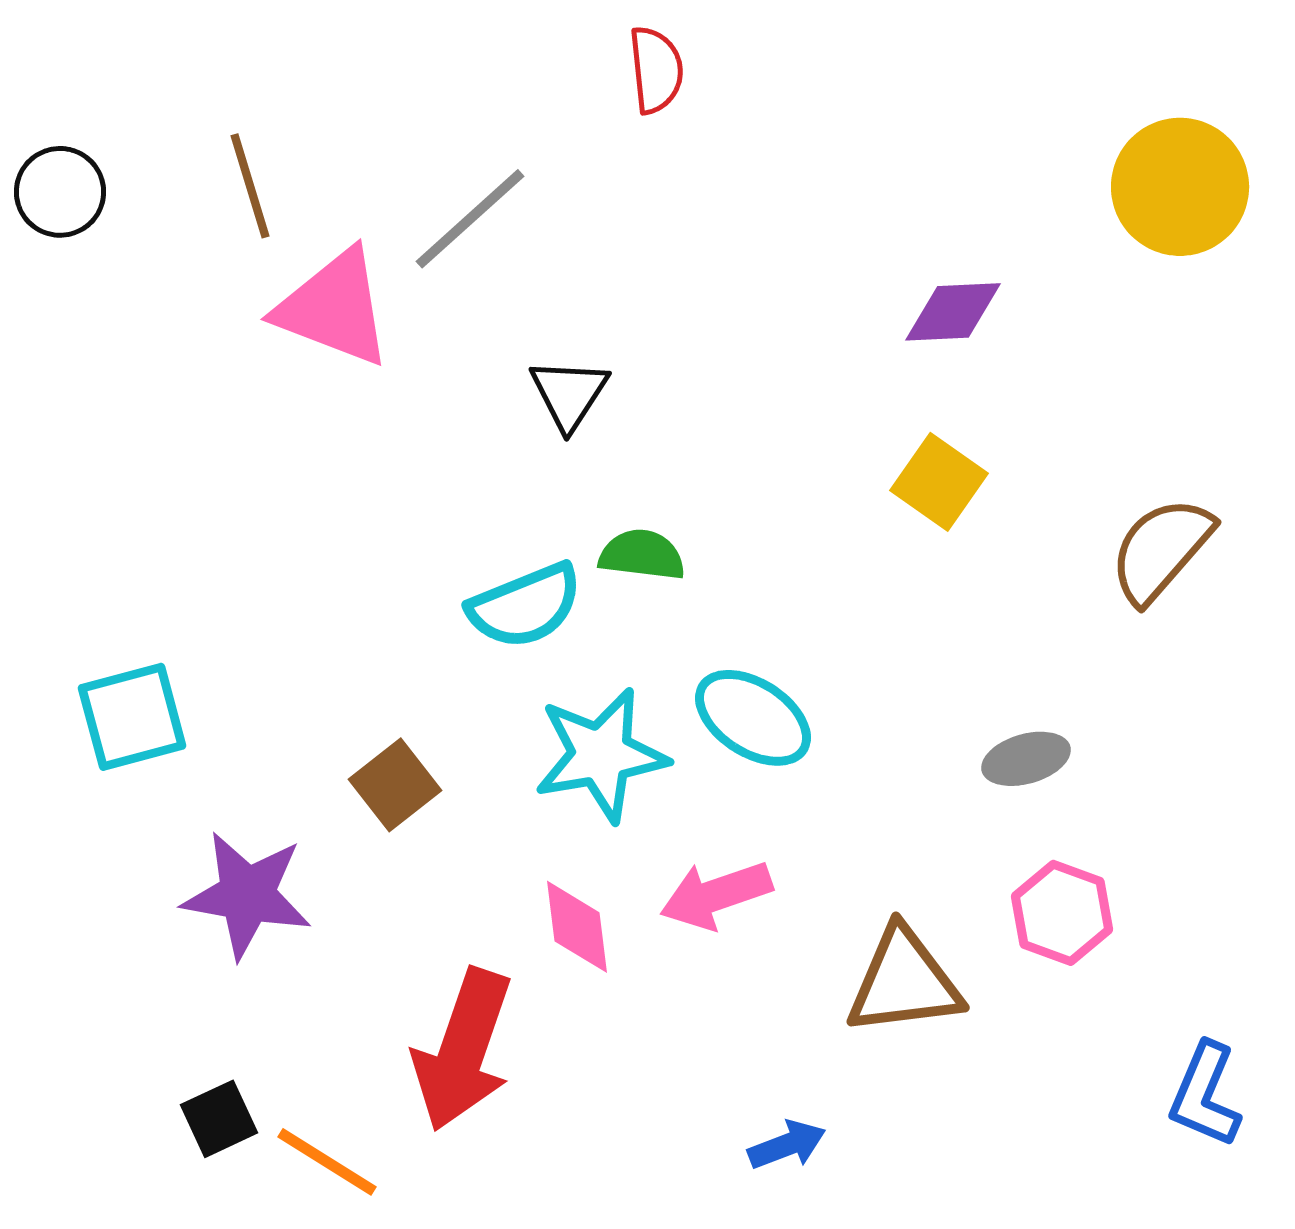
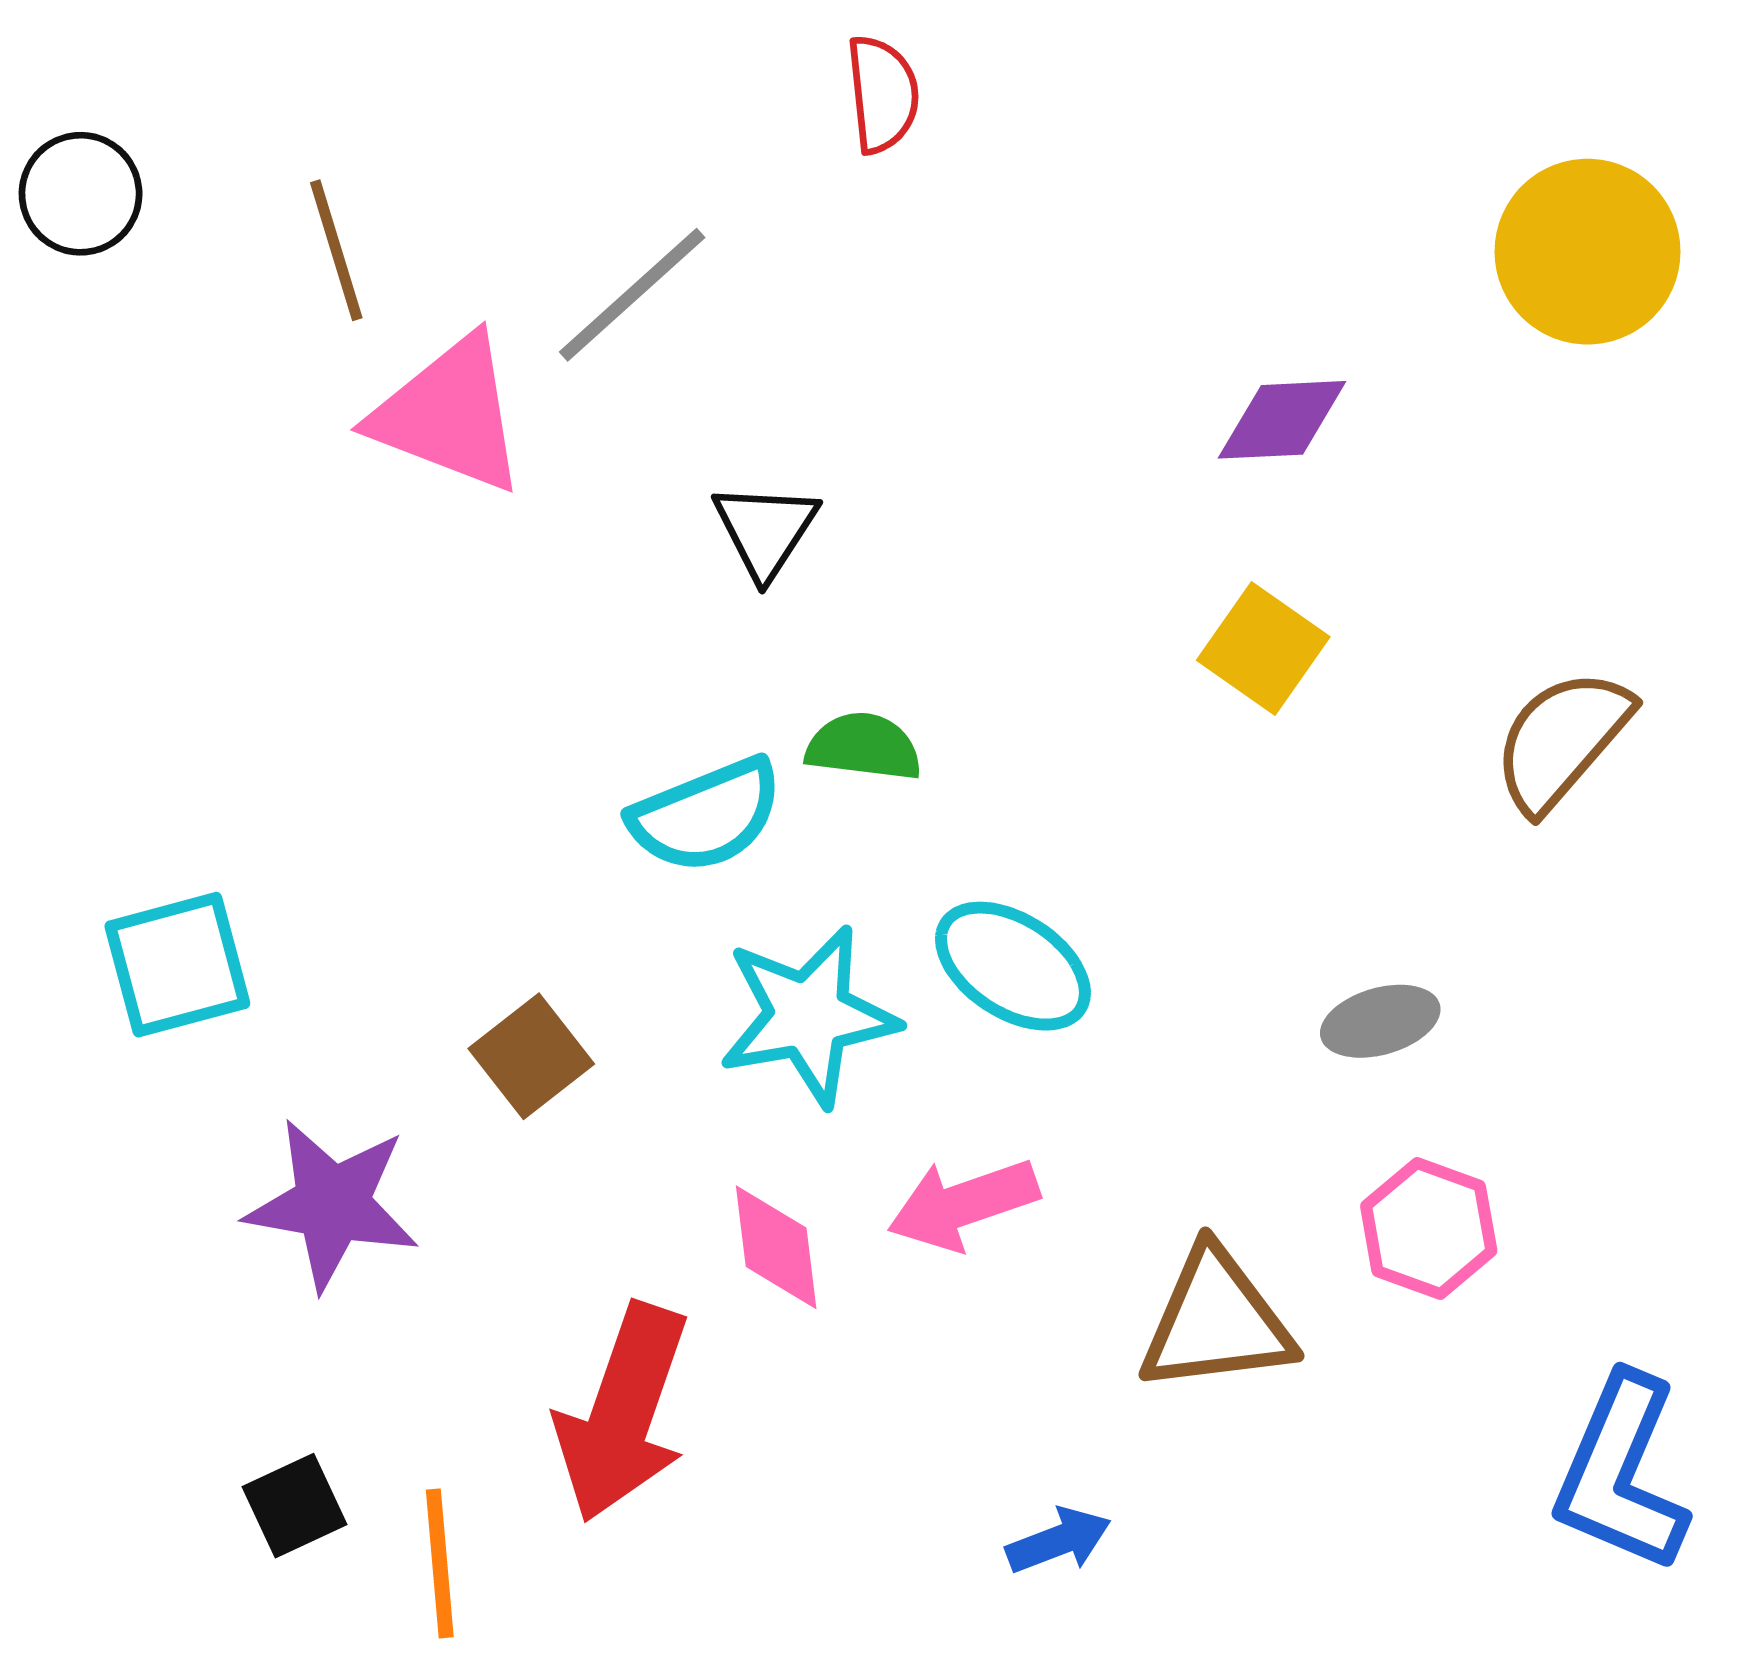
black circle: (60, 192) -> (81, 194), moved
blue L-shape: (1205, 1095) -> (1621, 1473), size x1.4
orange line: (327, 1162) -> (440, 1563), turned 53

